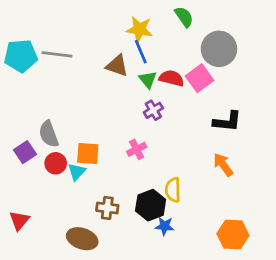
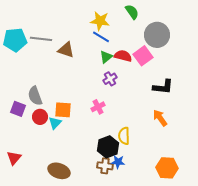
blue line: (141, 52) -> (101, 37), turned -36
brown triangle: (117, 66) -> (66, 50), moved
green triangle: (148, 80) -> (106, 57), turned 32
purple square: (25, 152) -> (18, 109), turned -35
brown cross: (107, 208) -> (105, 166), moved

